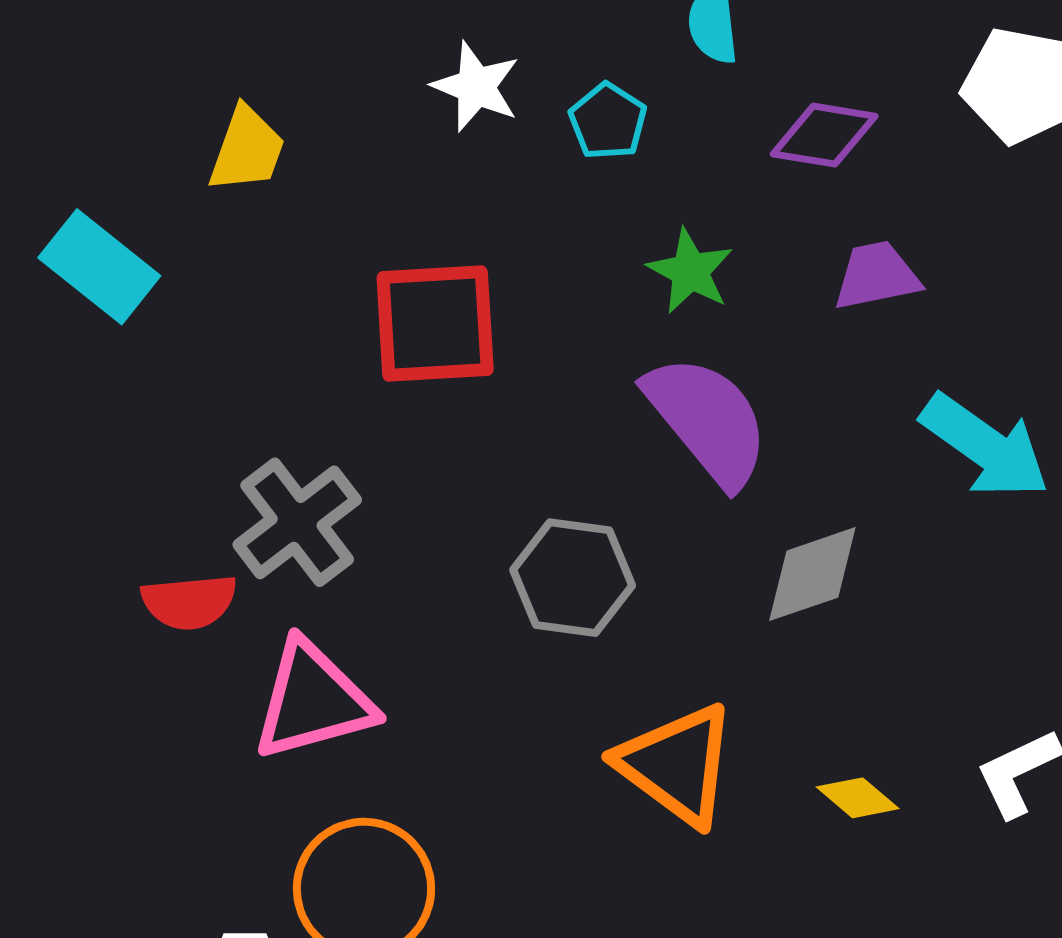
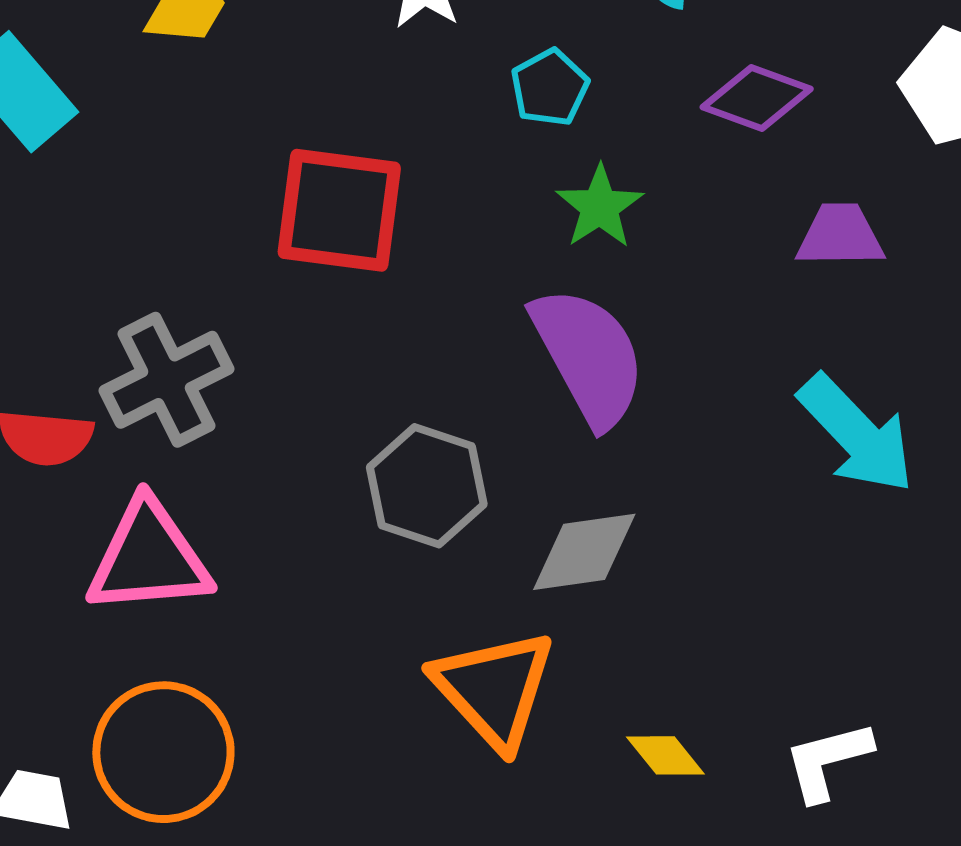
cyan pentagon: (608, 121) -> (550, 88), moved
purple trapezoid: (877, 276) -> (840, 236), moved
gray diamond: (812, 574) -> (584, 552), moved

